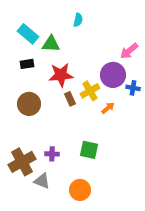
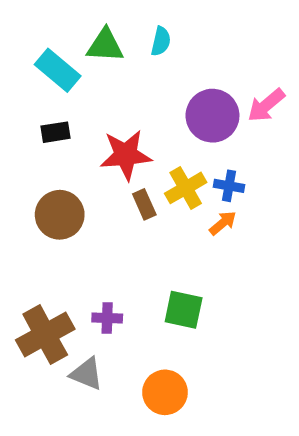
green triangle: (51, 44) -> (105, 45), moved
purple circle: (113, 75) -> (212, 116), moved
blue cross: (133, 88) -> (229, 186), moved

